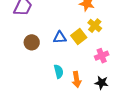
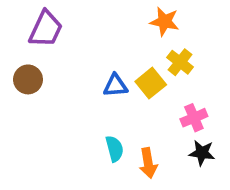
brown circle: (32, 42) -> (28, 79), moved
black star: (102, 83) -> (202, 153), moved

